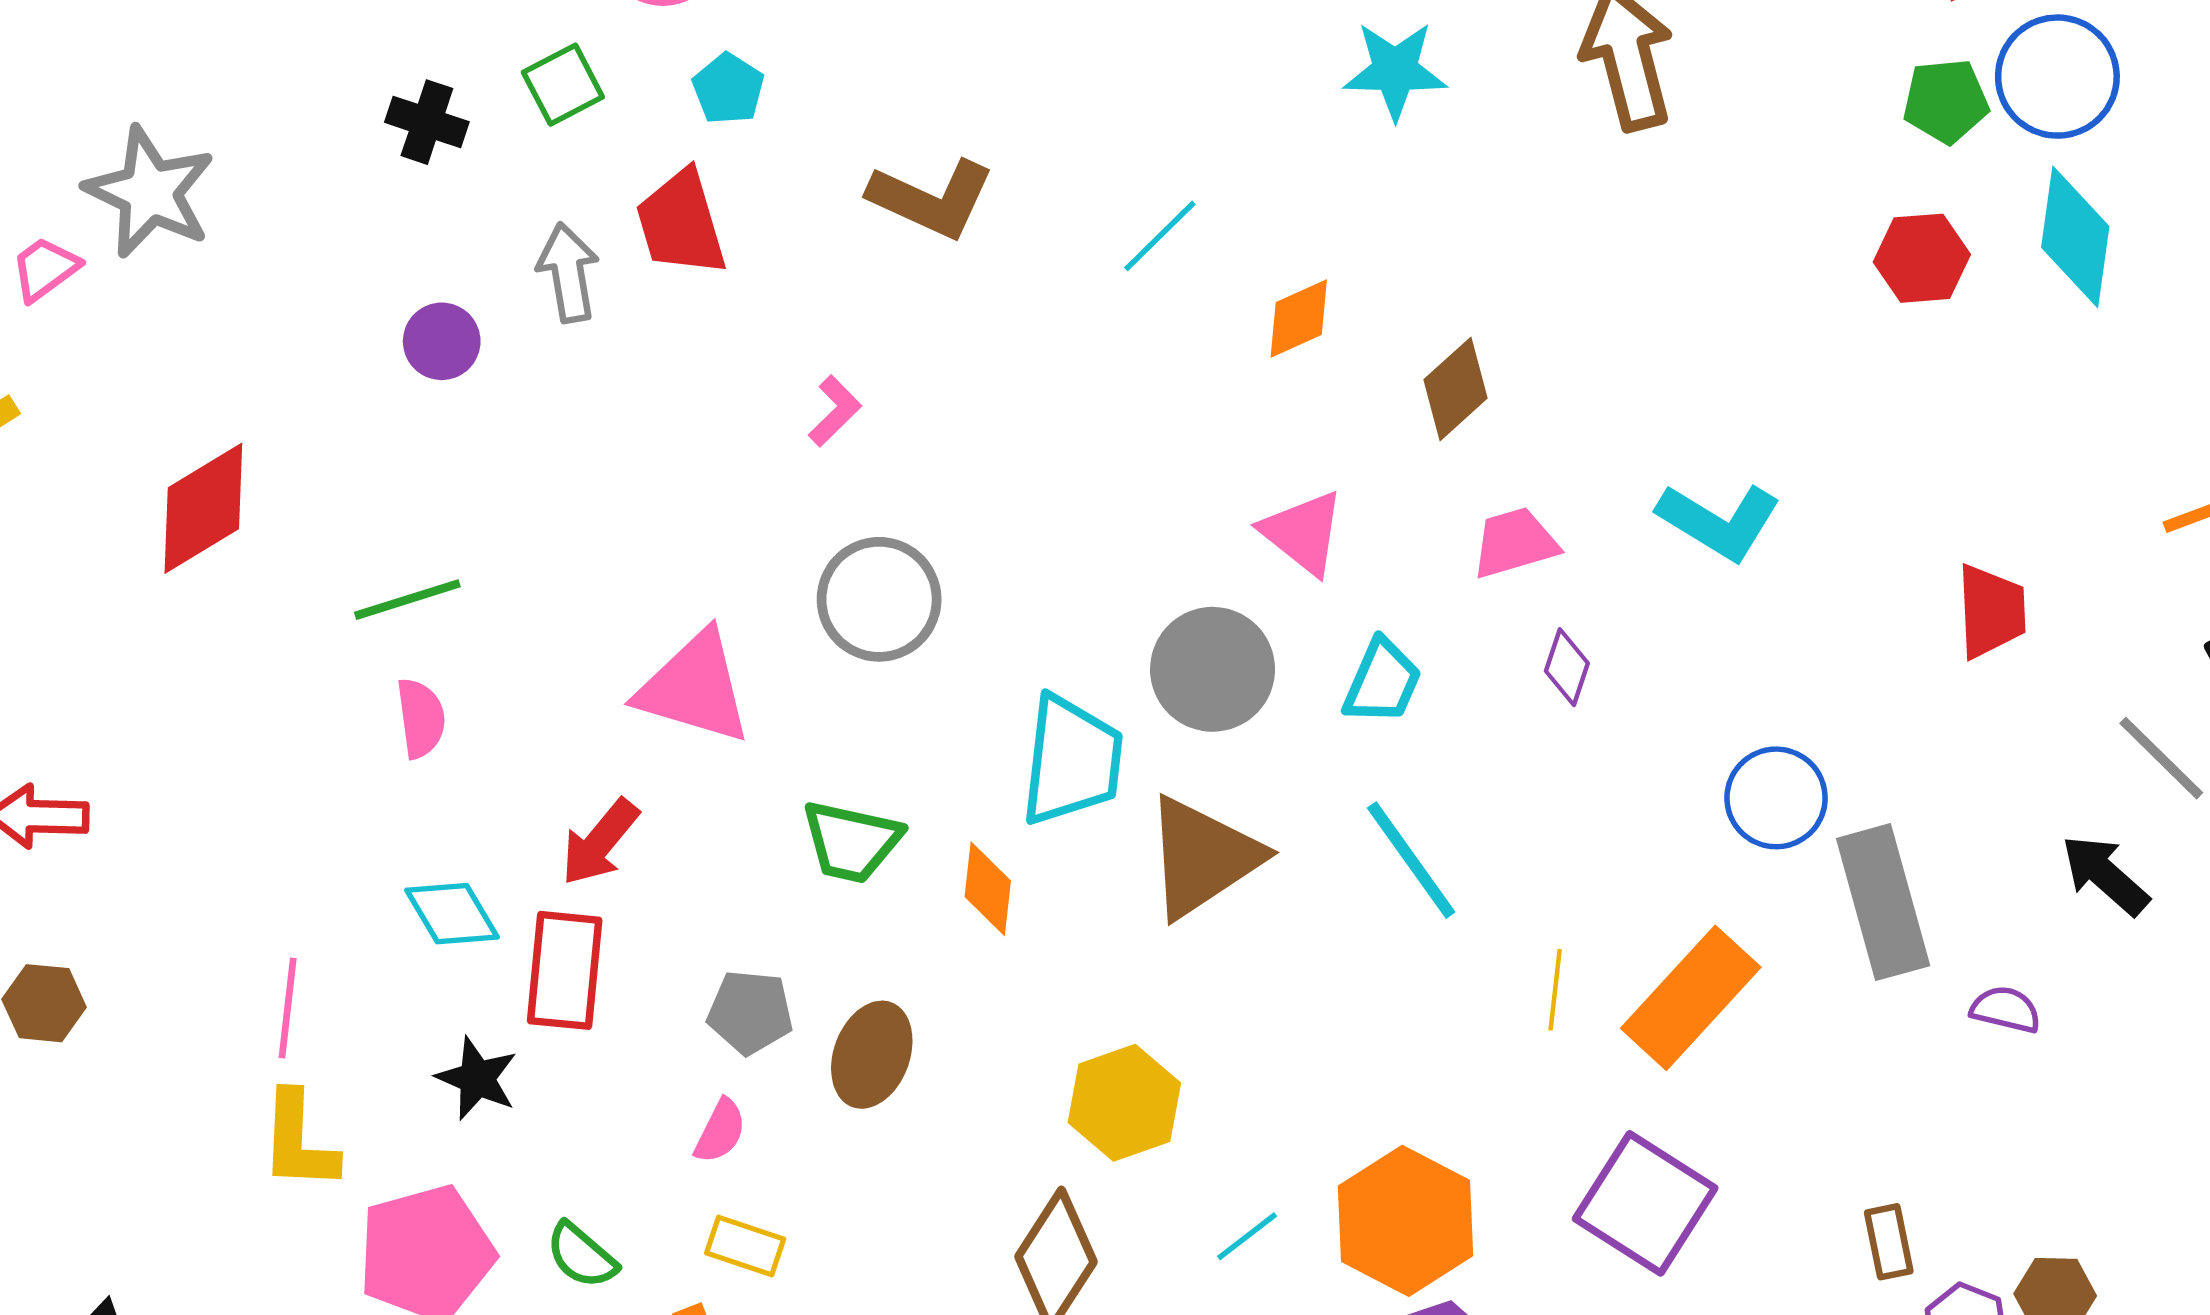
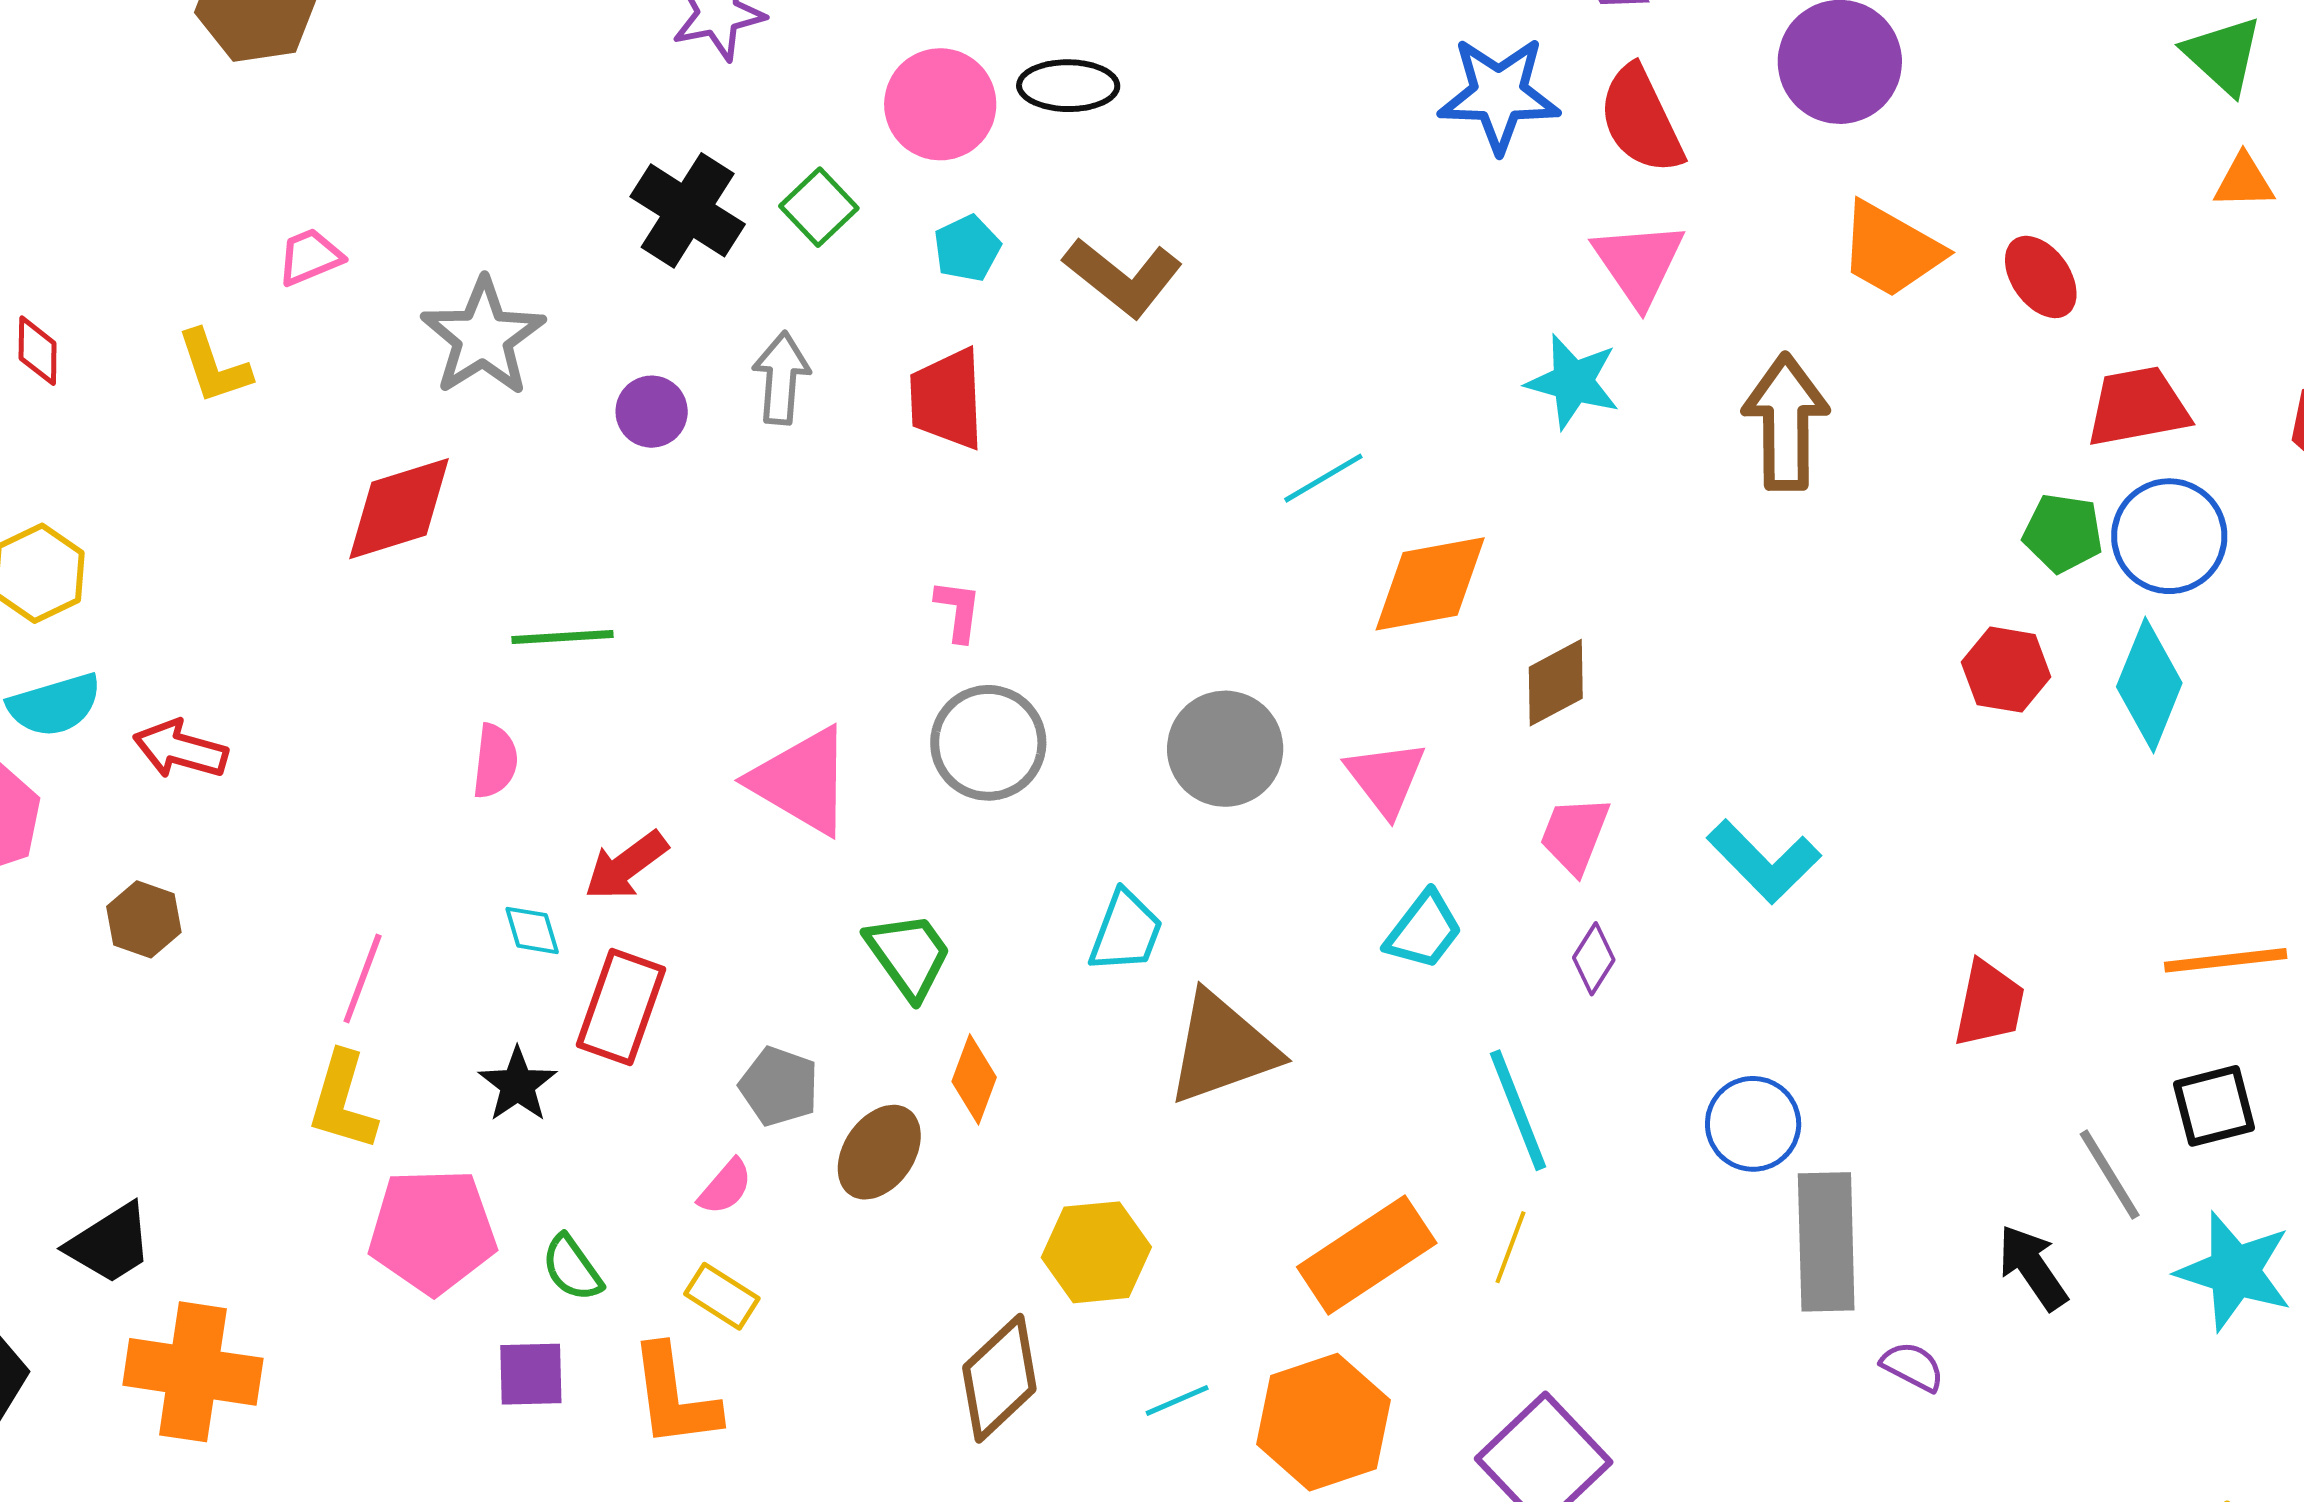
green square: (563, 85) -> (819, 207), turned -30
black cross: (427, 122) -> (688, 210), size x1.5
gray star: (150, 192) -> (483, 337), moved
brown L-shape: (932, 199) -> (1123, 277), moved
red trapezoid: (681, 223) -> (947, 399), moved
orange diamond: (1299, 319) -> (1430, 584), size x1.6
pink L-shape: (835, 411) -> (958, 611), moved, turned -52
pink trapezoid: (1515, 543) -> (1575, 835), turned -66
gray circle: (1213, 669) -> (1225, 749), moved
pink semicircle: (421, 718) -> (495, 761), moved
cyan trapezoid: (1072, 761) -> (1126, 932), size x0.7
red arrow: (600, 842) -> (626, 866), moved
green trapezoid: (851, 842) -> (909, 955), turned -152
cyan line: (1411, 860) -> (1518, 1110), moved
orange diamond: (988, 889) -> (974, 1079), moved
cyan diamond: (452, 914) -> (532, 930), size x0.7
orange rectangle: (1691, 998) -> (1367, 1255), moved

